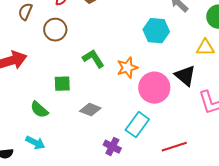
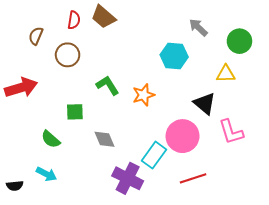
pink circle: (154, 88) -> (183, 136), moved
gray diamond: (90, 110) -> (104, 139), turned 45
purple cross: (112, 147) -> (128, 178), size x1.6

